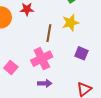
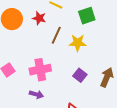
brown line: (49, 33) -> (56, 35), moved

